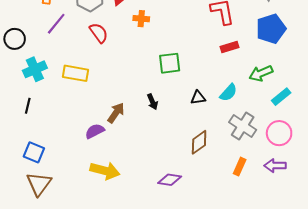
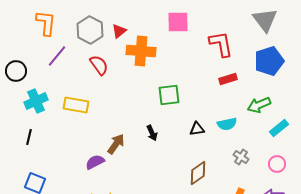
orange cross: (141, 19) -> (141, 51), size x1.8
cyan semicircle: (228, 93) -> (227, 124), turned 36
gray cross: (243, 126) -> (241, 157), size x0.6
pink circle: (279, 133) -> (277, 164), size x0.7

